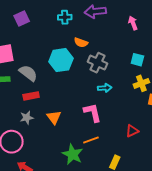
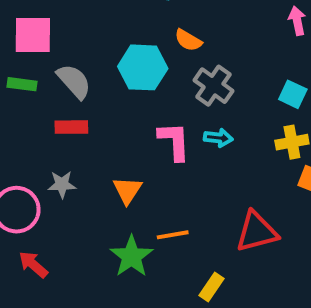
pink L-shape: (93, 113) -> (174, 141), moved
orange triangle: (54, 117) -> (127, 190), moved
gray star: (27, 118) -> (62, 184), moved
red triangle: (132, 131) -> (257, 232), size x1.6

